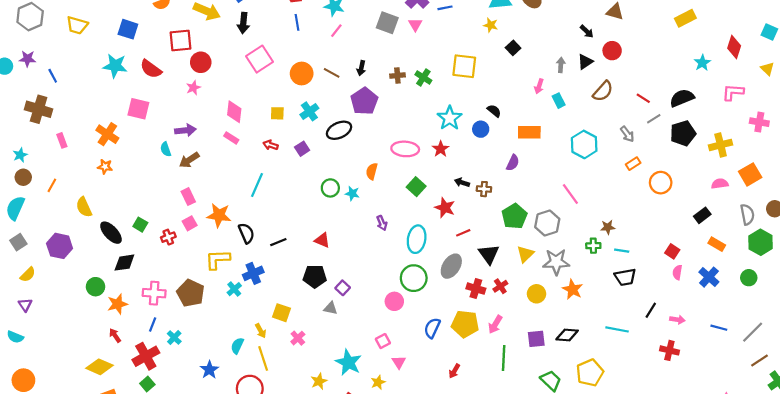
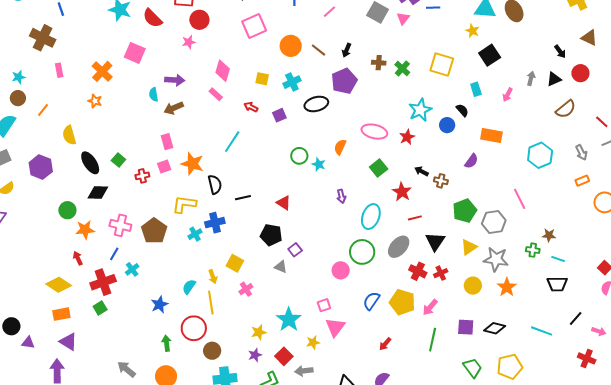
black square: (513, 48) -> (490, 55), size x1.5
cyan rectangle: (559, 101) -> (476, 89), moved
pink triangle: (399, 362) -> (335, 327), size x1.5

